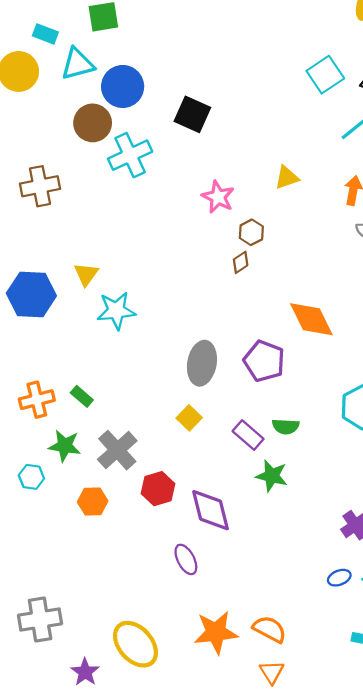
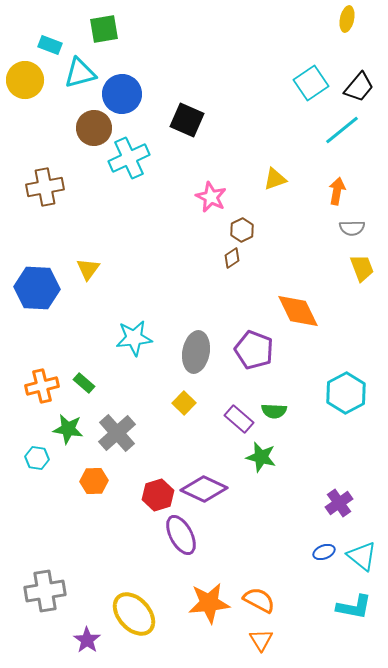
cyan star: (116, 311) -> (134, 338), moved
red hexagon: (158, 489) -> (158, 495), moved
purple diamond: (211, 510) -> (204, 489), turned -51
purple ellipse: (186, 559) -> (181, 535), size x1.4

